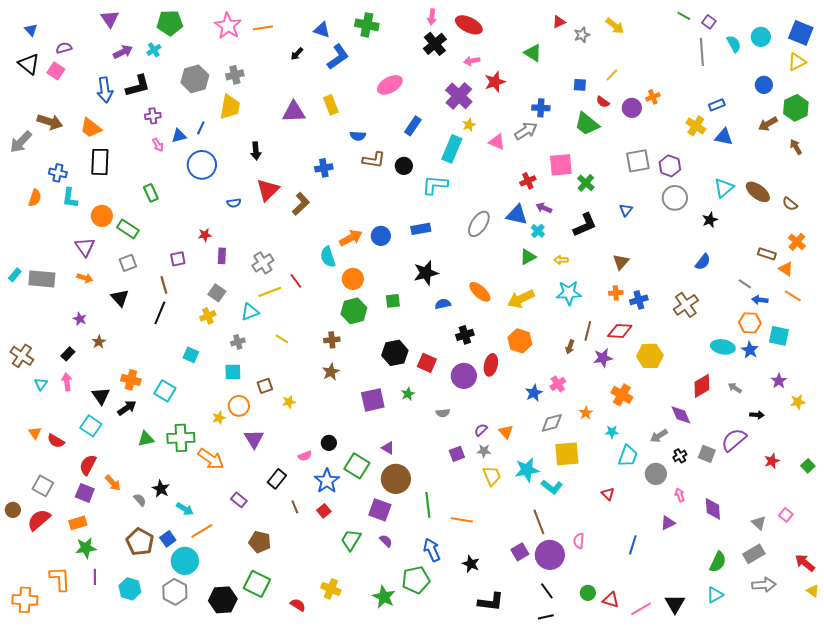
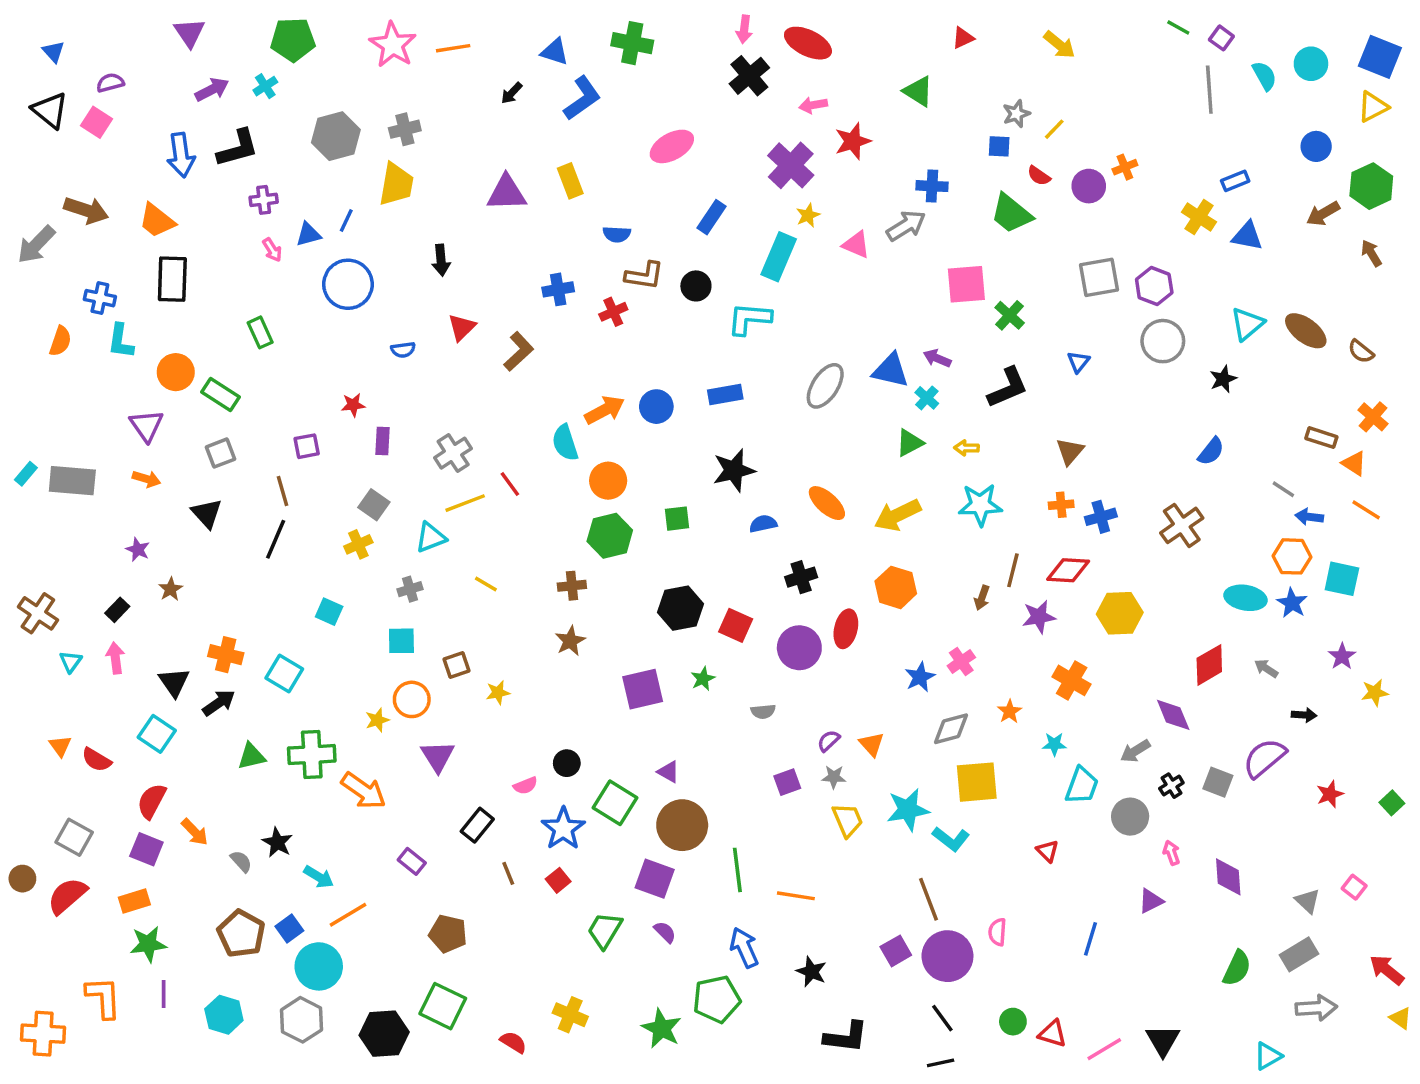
gray star: (582, 35) -> (1016, 114), moved
red cross: (528, 181) -> (613, 312), moved
red triangle: (268, 190) -> (462, 327), size x0.7
cyan triangle: (715, 595) -> (1268, 1056), moved

